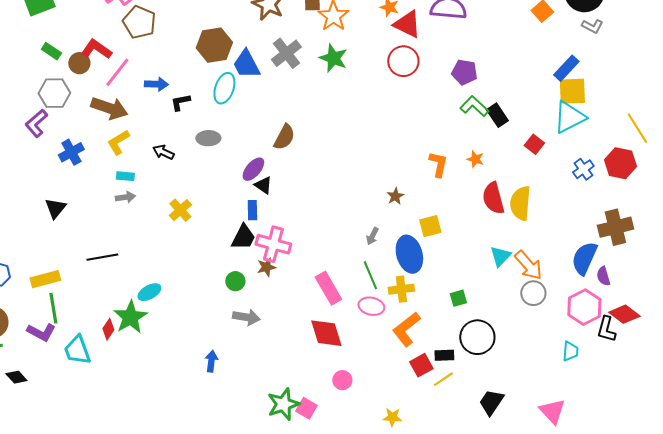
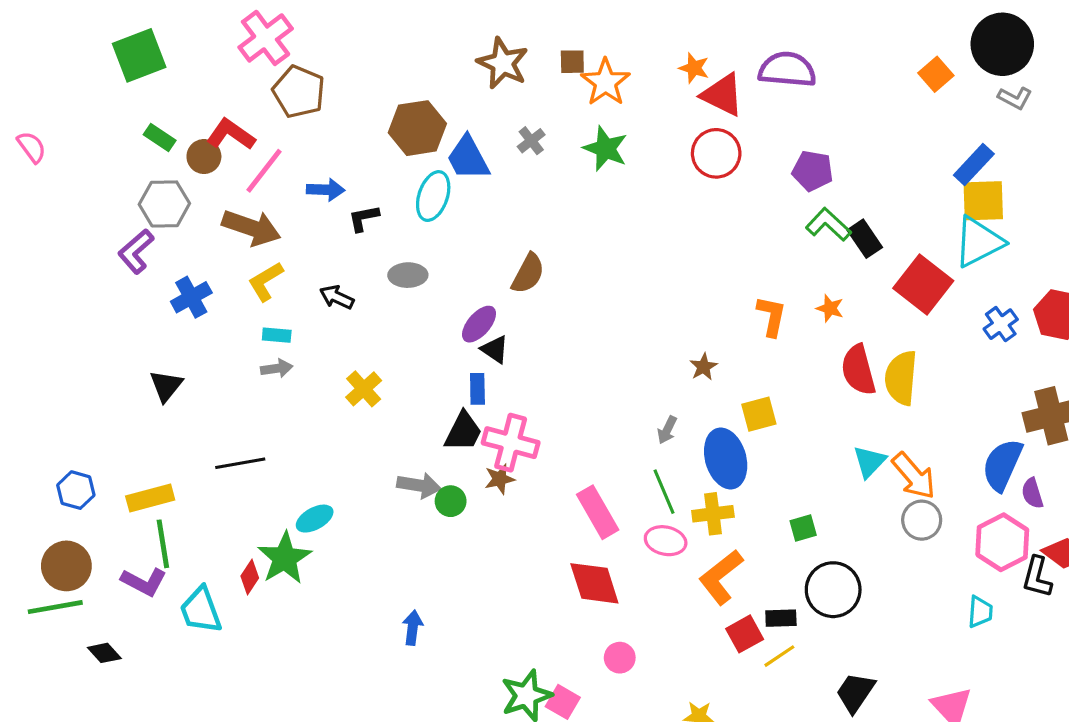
gray cross: (286, 53) -> (531, 141), size x0.6
red square: (534, 144) -> (923, 285), size x1.8
gray arrow: (246, 317) -> (419, 485), moved

